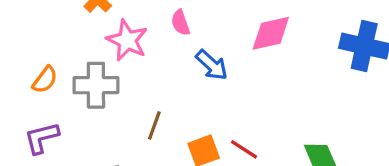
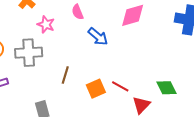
pink star: (127, 40) -> (46, 24), size x0.7

